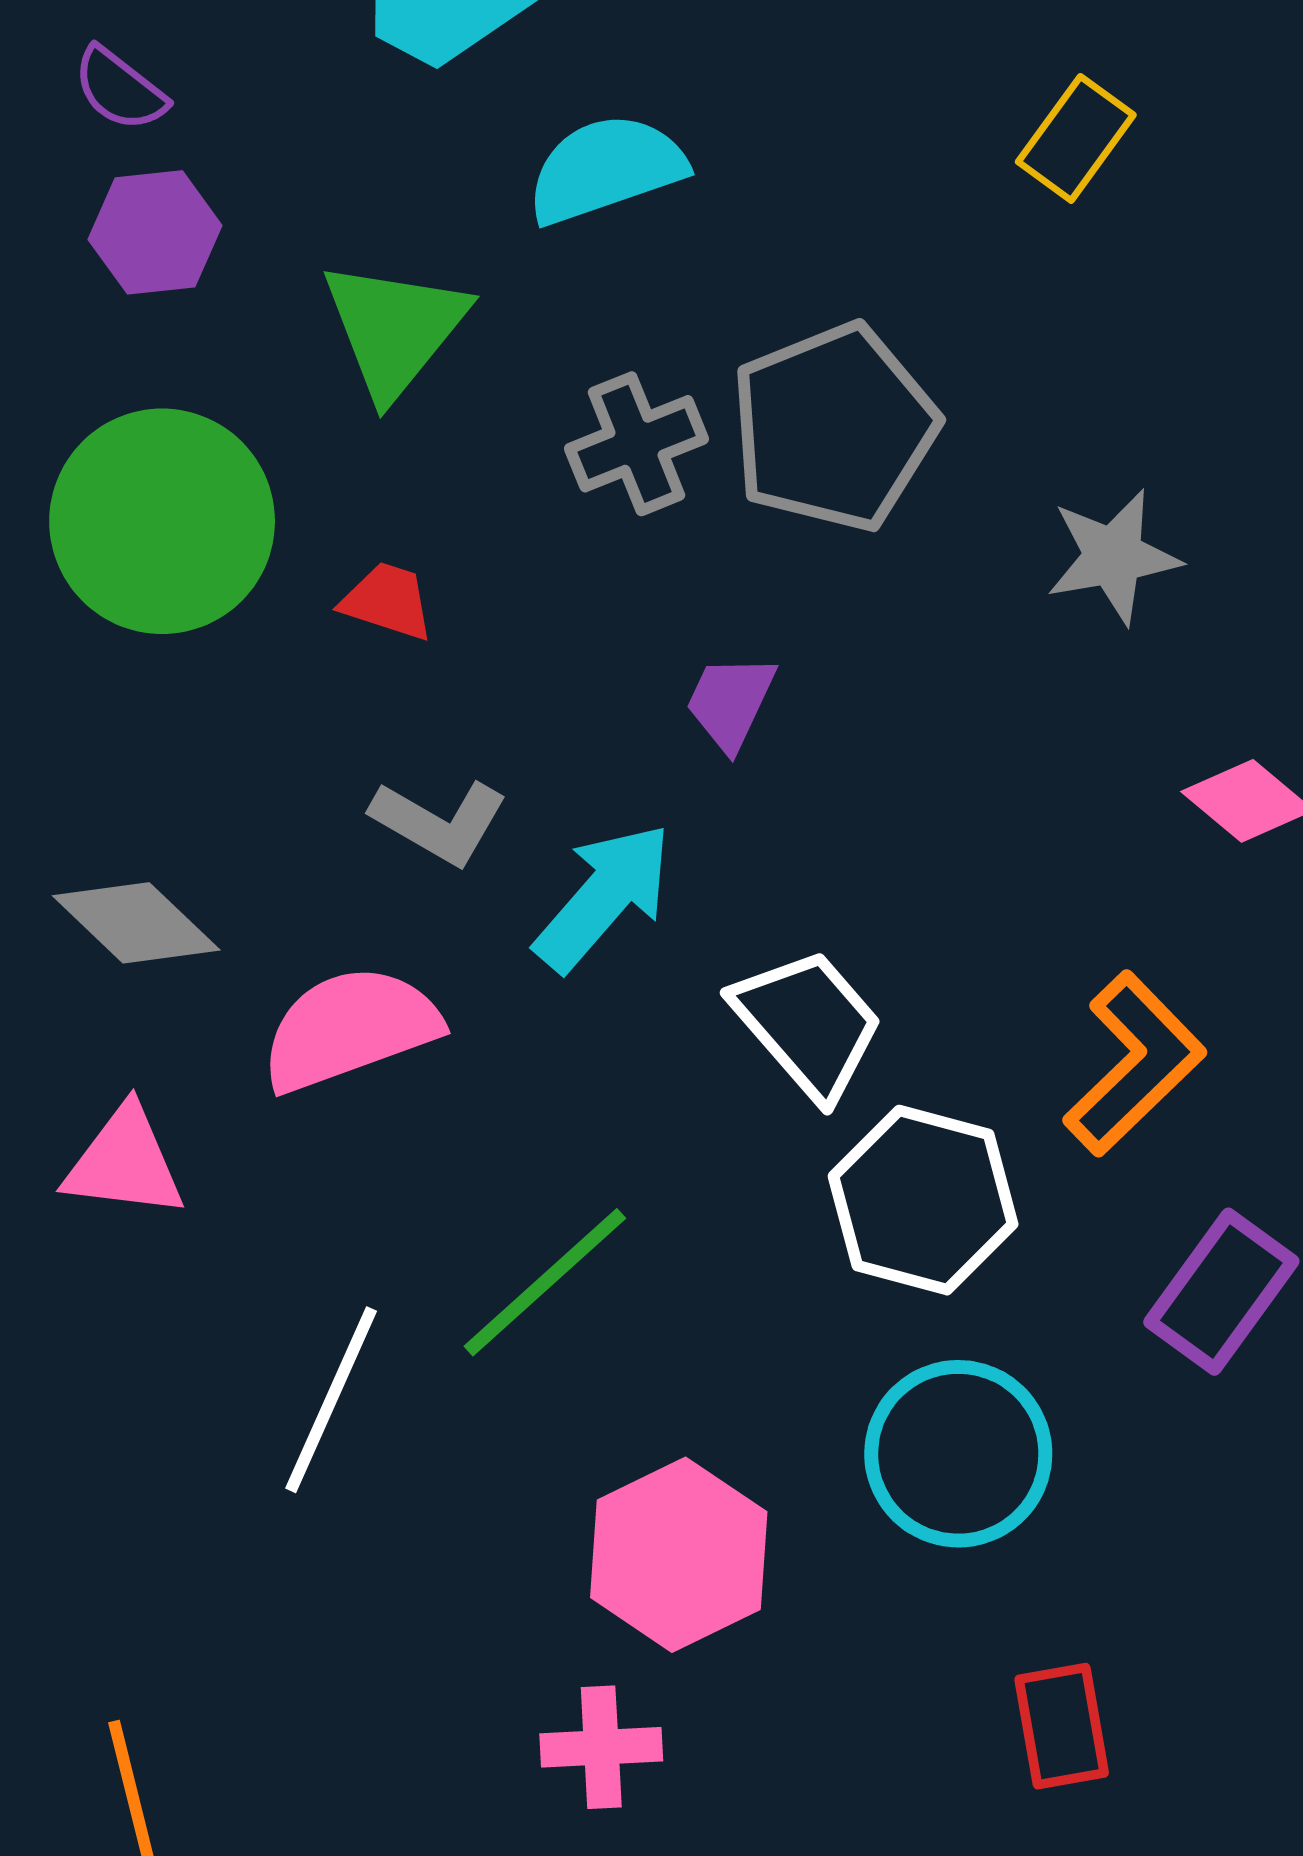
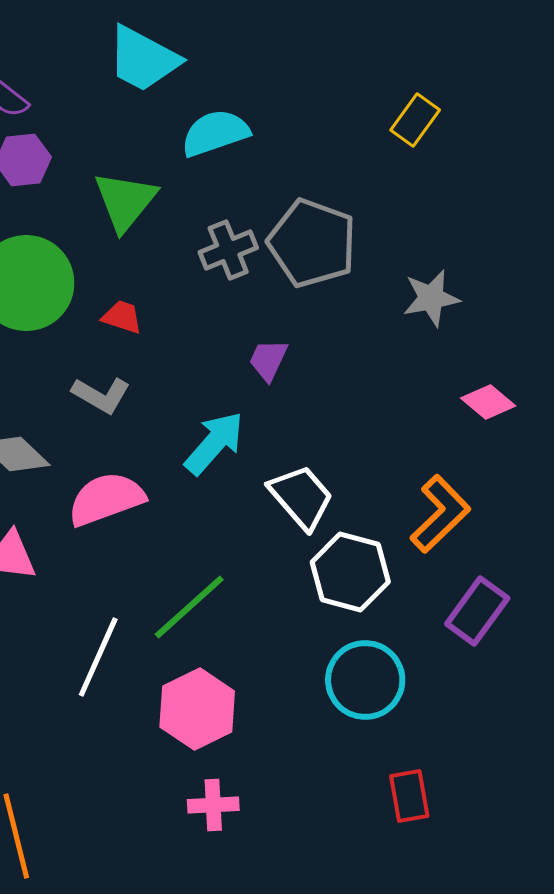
gray pentagon: (834, 427) -> (312, 243), turned -30
gray L-shape: (439, 822) -> (101, 395), moved
pink hexagon: (679, 1555) -> (197, 709), moved

